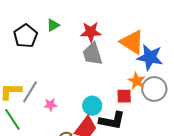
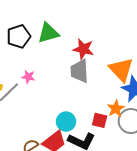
green triangle: (53, 25) -> (48, 33), size x1.6
pink star: (50, 105) -> (28, 77), moved

